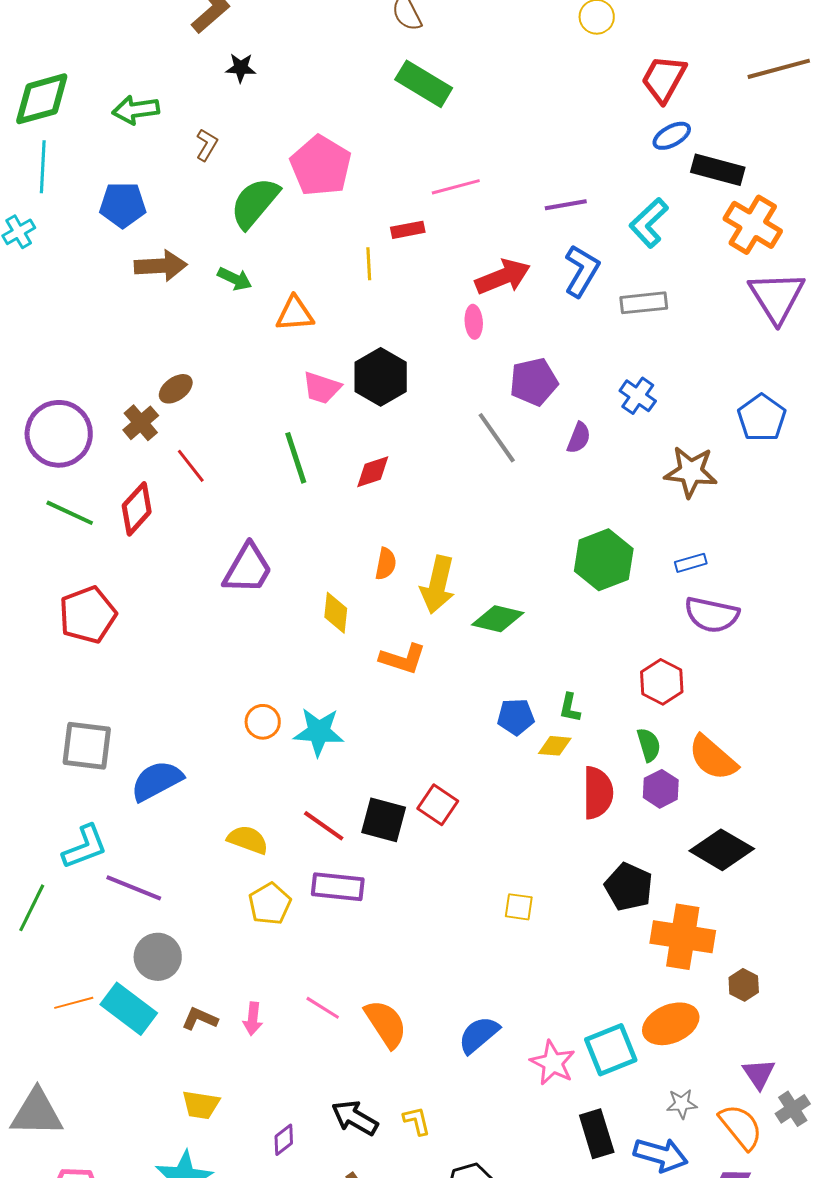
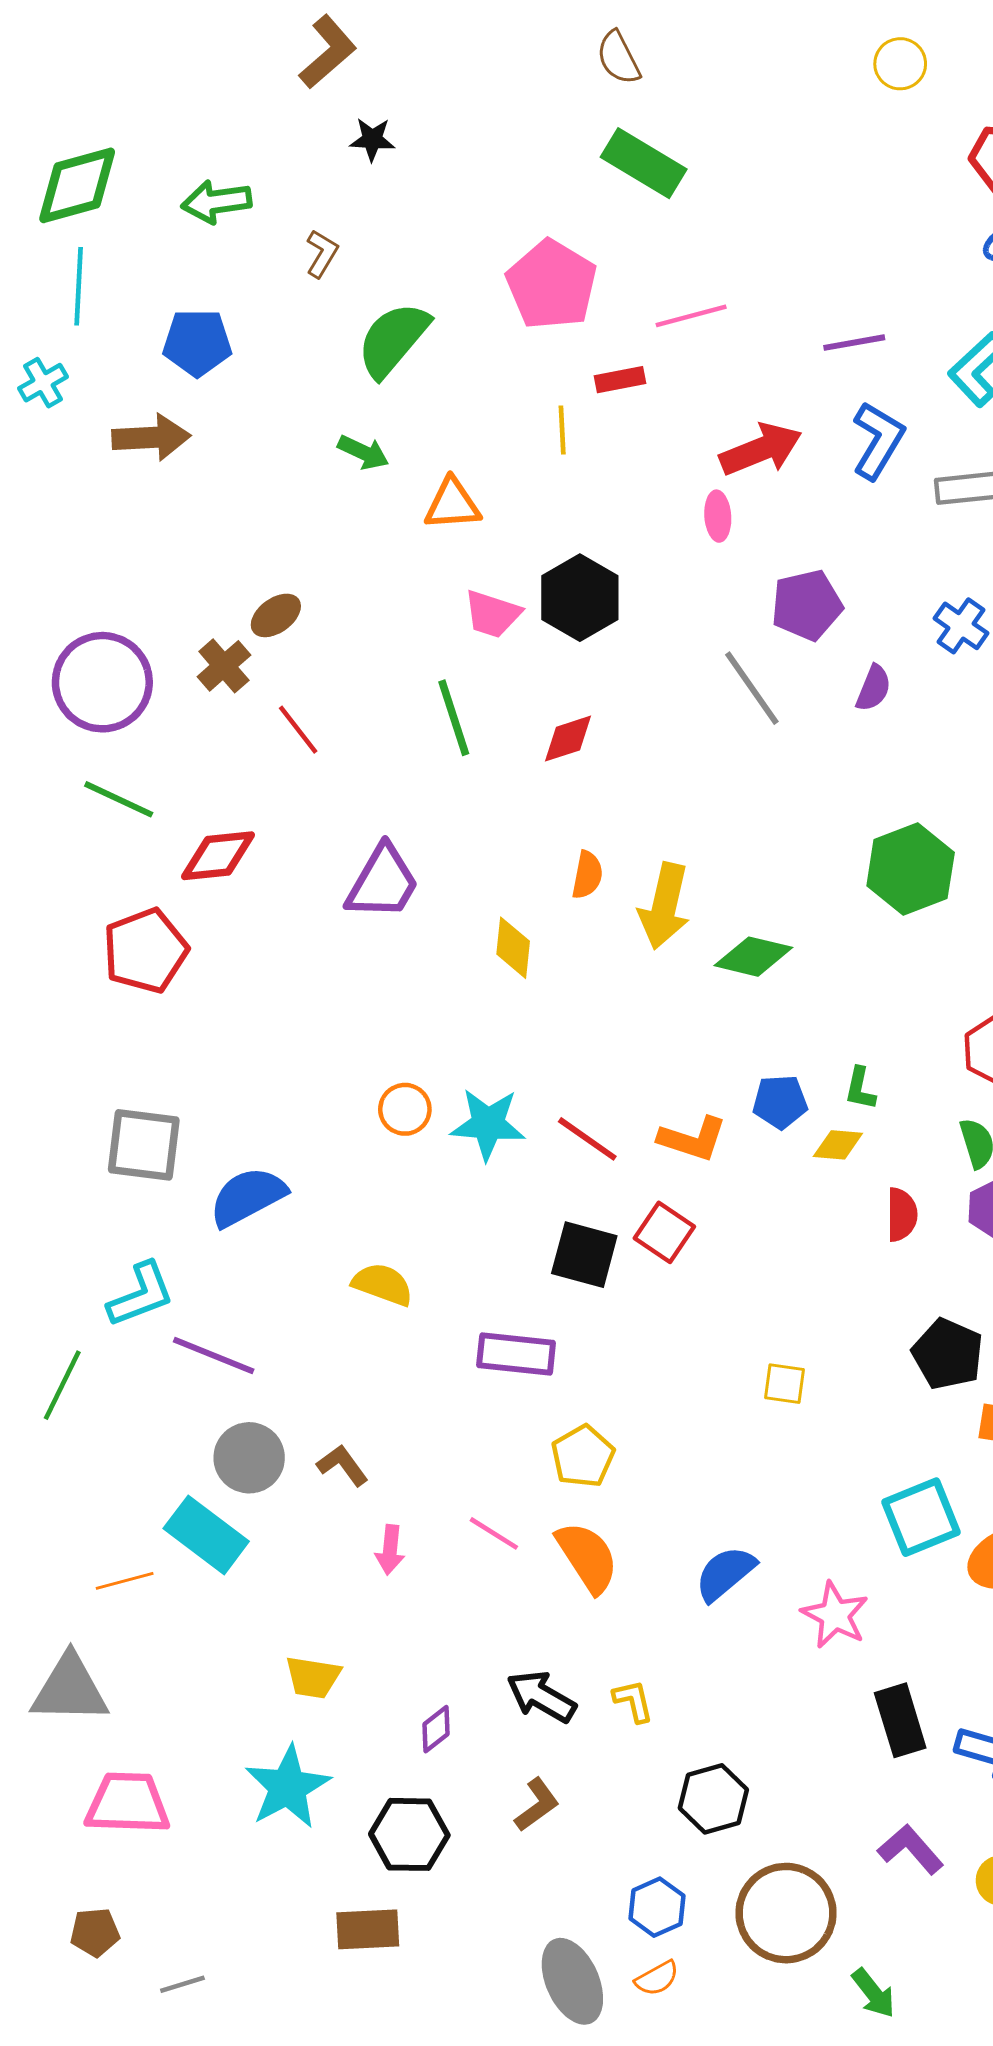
pink pentagon: (321, 166) -> (552, 285), moved
brown arrow: (161, 266) -> (151, 437), moved
red diamond: (137, 509) -> (218, 856), moved, turned 42
orange L-shape: (403, 659) -> (693, 1139), moved
red semicircle: (598, 793) -> (902, 1215), size x0.7
red line: (324, 826) -> (587, 1139), moved
yellow pentagon: (270, 904) -> (583, 1456), moved
orange line: (74, 1003) -> (125, 1581), moved
brown L-shape: (200, 1019) -> (343, 1465), moved, turned 30
cyan square: (611, 1050) -> (921, 1517), moved

